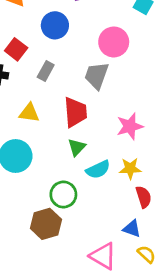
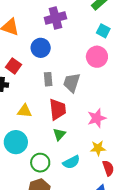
pink circle: (114, 42) -> (97, 57), moved
gray rectangle: (46, 71) -> (48, 79), moved, turned -32
cyan semicircle: (98, 169) -> (71, 162), moved
green circle: (63, 195) -> (40, 163), moved

